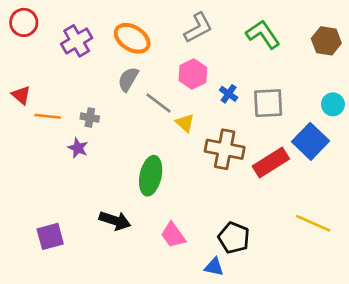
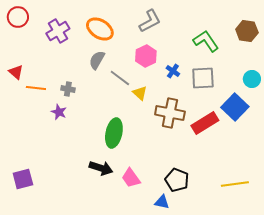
green L-shape: (263, 34) -> (206, 41), moved
black arrow: (115, 221) -> (101, 168), moved
yellow line: (313, 223) -> (235, 184), moved, turned -32
purple square: (50, 236) -> (23, 179), moved

